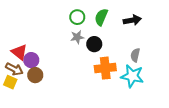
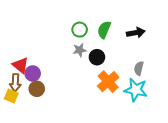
orange cross: (105, 68) -> (108, 82), turned -35
brown arrow: (14, 69) -> (15, 83), turned 66

